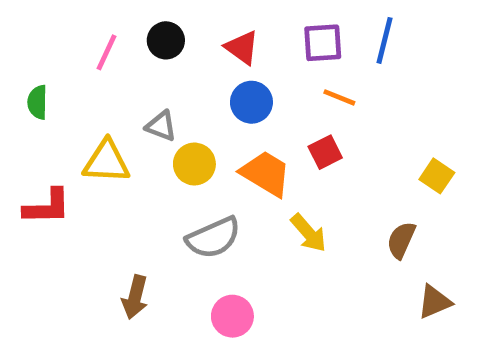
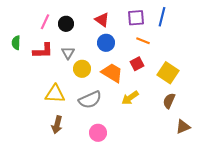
black circle: (166, 40) -> (66, 24), moved
gray triangle: (161, 126) -> (68, 53), turned 40
yellow triangle: (106, 162) -> (55, 94), moved
yellow square: (437, 176) -> (168, 73), moved, size x1.5
red L-shape: (47, 207) -> (43, 51), moved
yellow arrow: (308, 233) -> (130, 98), turned 96

